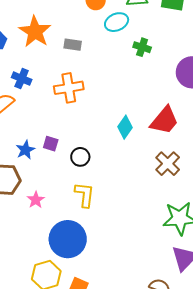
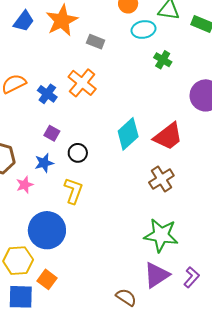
blue cross: (22, 79) -> (47, 94), moved
orange cross: (69, 88) -> (82, 83), turned 36
cyan diamond: (125, 127) -> (128, 134), size x1.4
blue star: (25, 150) -> (44, 163), moved

